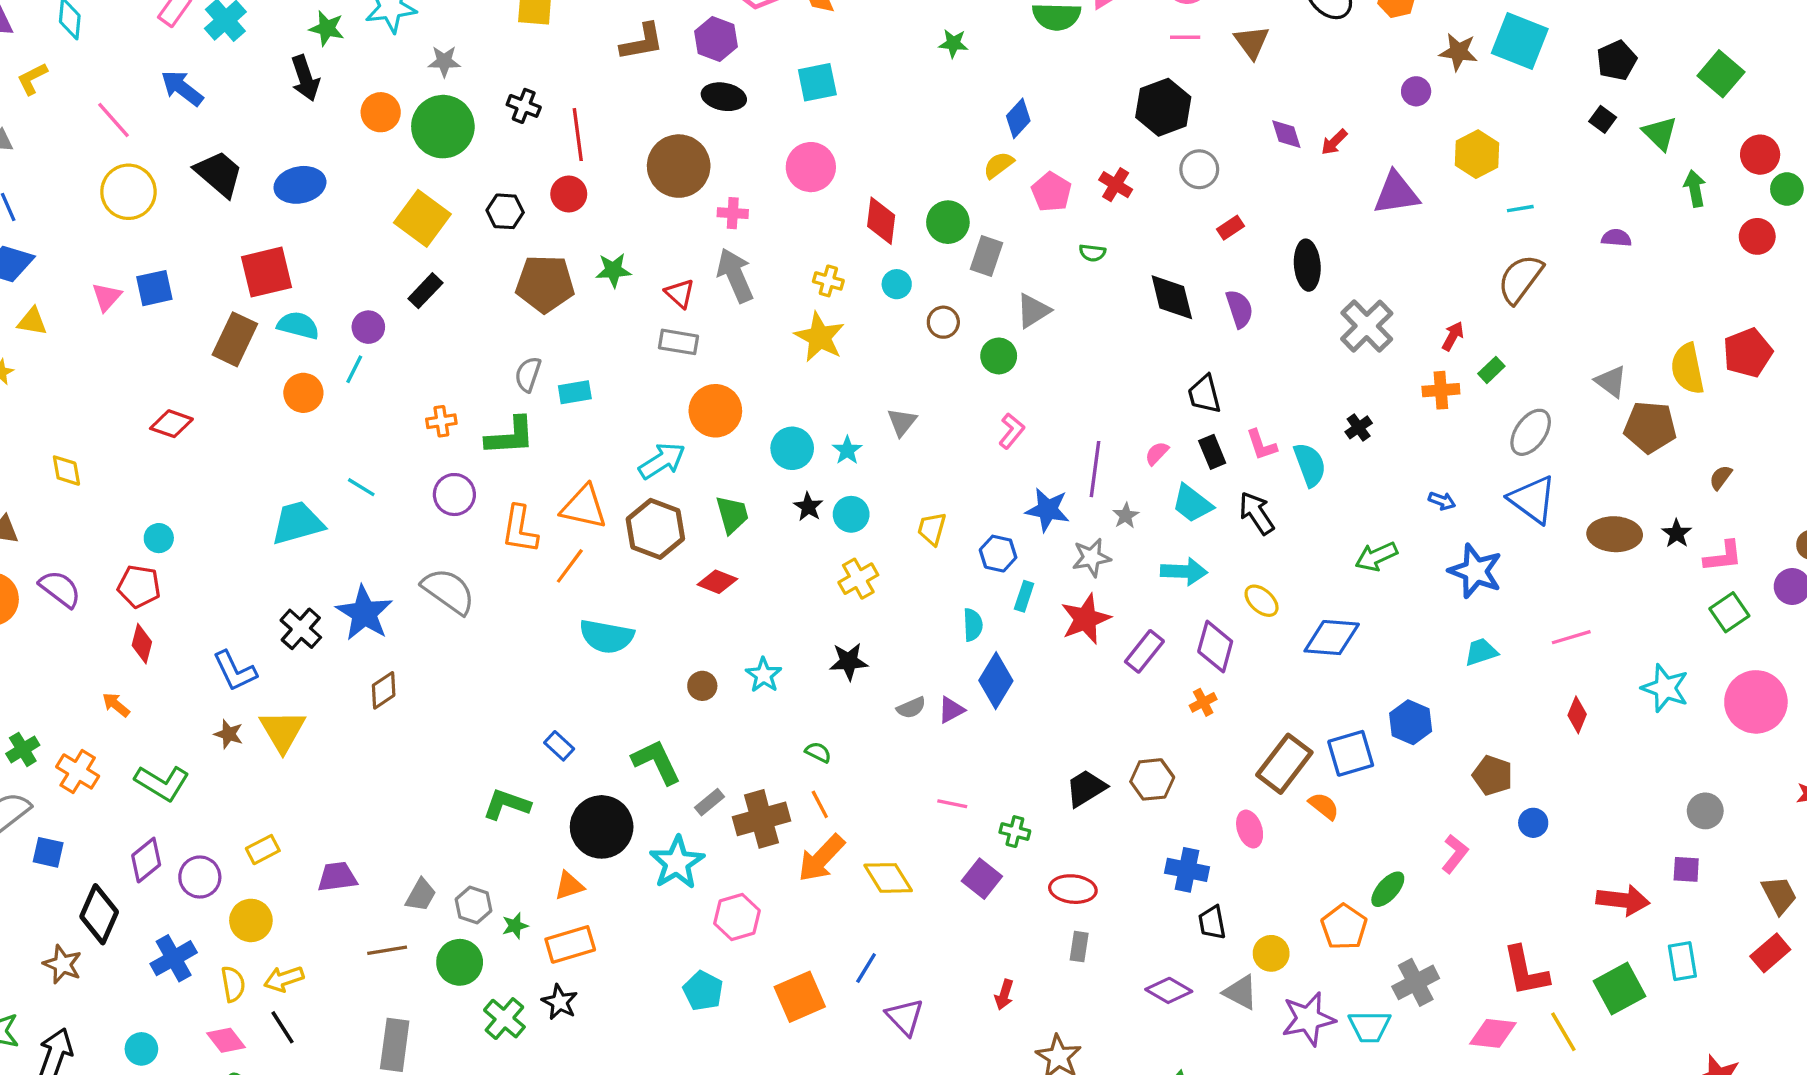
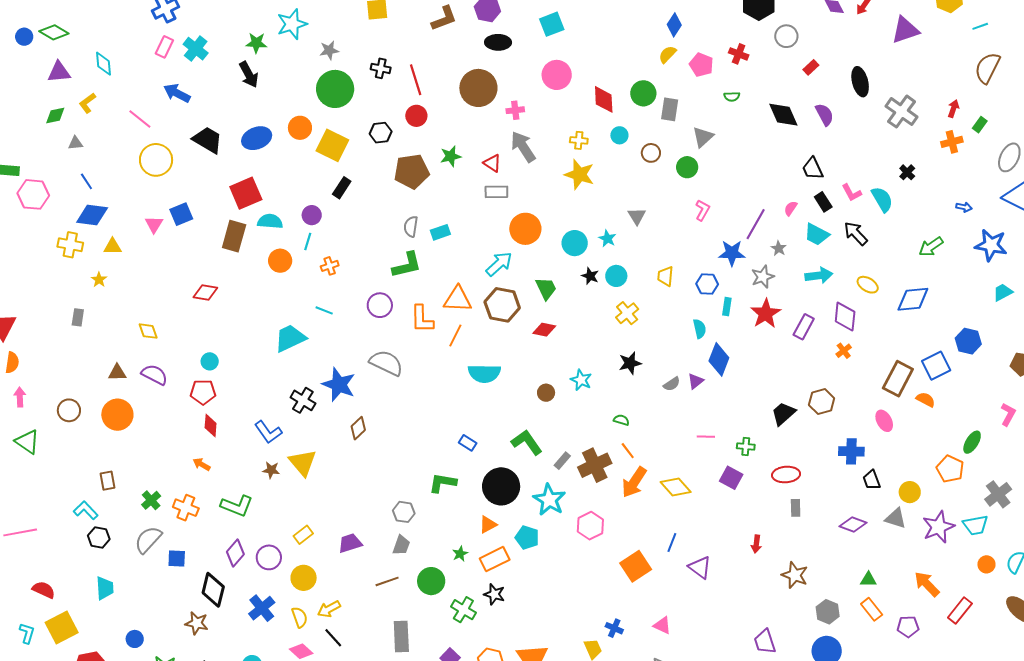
orange circle: (381, 112) -> (300, 128), moved
orange cross: (441, 421) -> (330, 266), moved
purple line: (1095, 469) -> (756, 224), turned 32
purple semicircle: (60, 589) -> (154, 375), moved
gray hexagon: (473, 905) -> (404, 512), moved
cyan pentagon: (703, 991) -> (527, 538), moved

